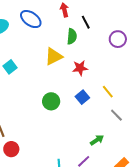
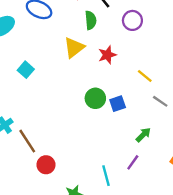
purple circle: (118, 39) -> (132, 20), moved
blue square: (82, 97) -> (118, 104), moved, turned 32
green circle: (51, 101) -> (95, 98), moved

